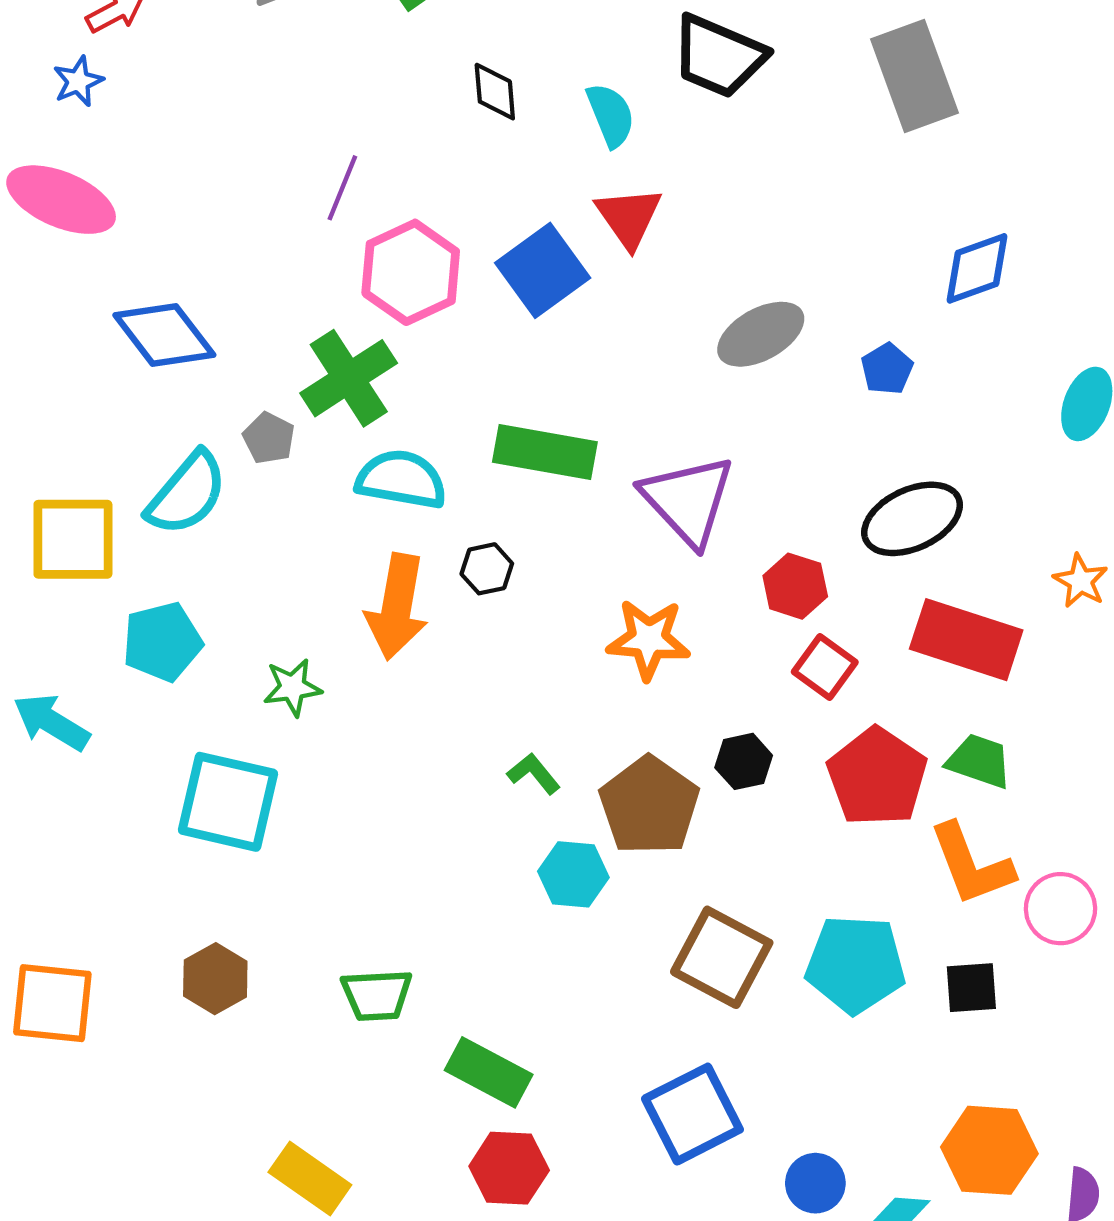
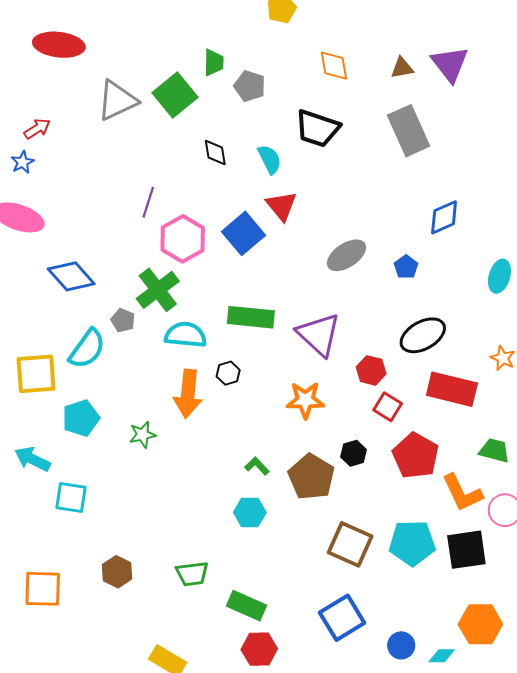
green trapezoid: (979, 761) -> (494, 451), moved
cyan square: (228, 802) -> (71, 498), moved, size x0.7
cyan hexagon: (573, 874) -> (250, 512), moved
black square: (971, 988) -> (466, 550), size x1.6

